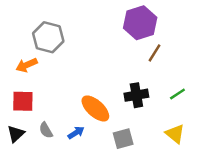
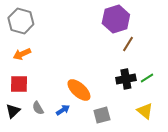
gray hexagon: (48, 37) -> (21, 21), moved
black cross: (136, 95) -> (126, 79), moved

